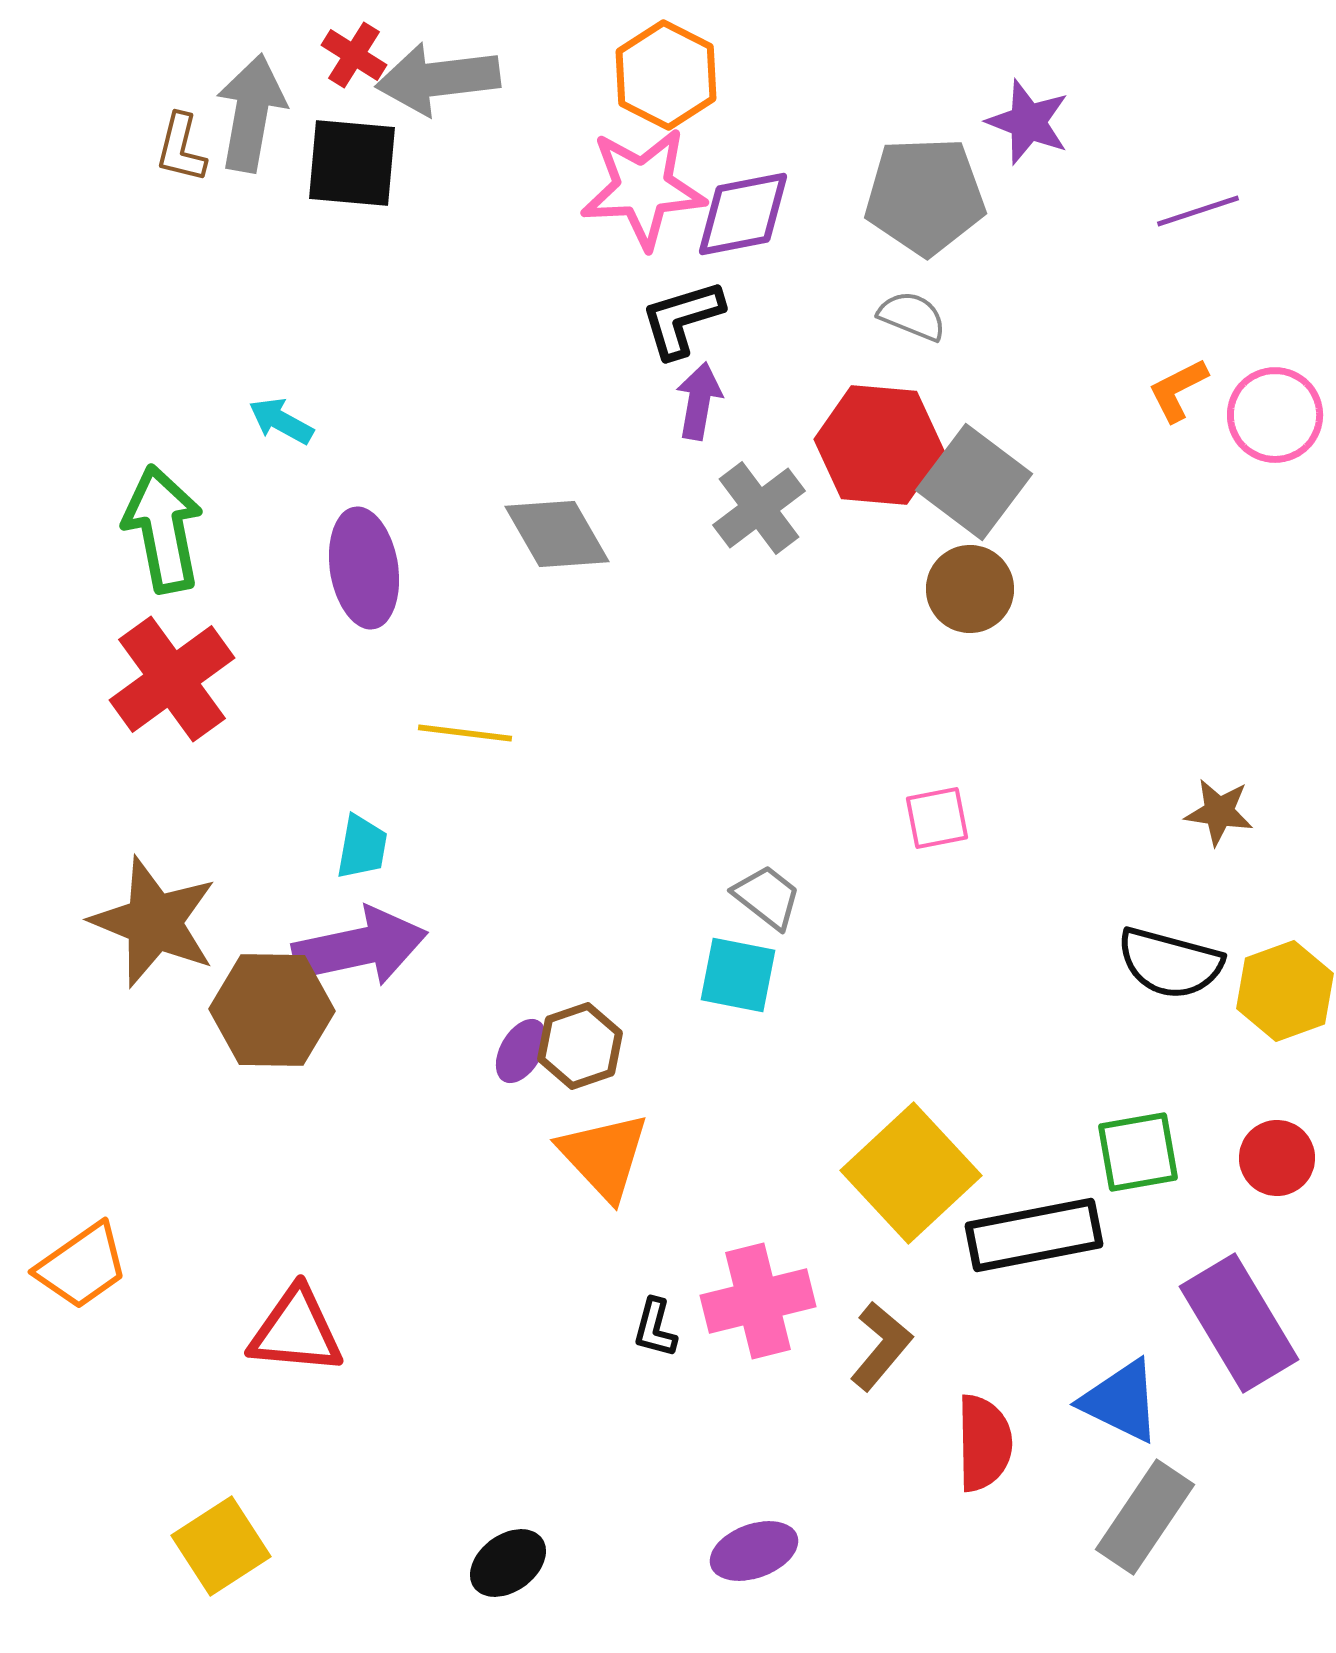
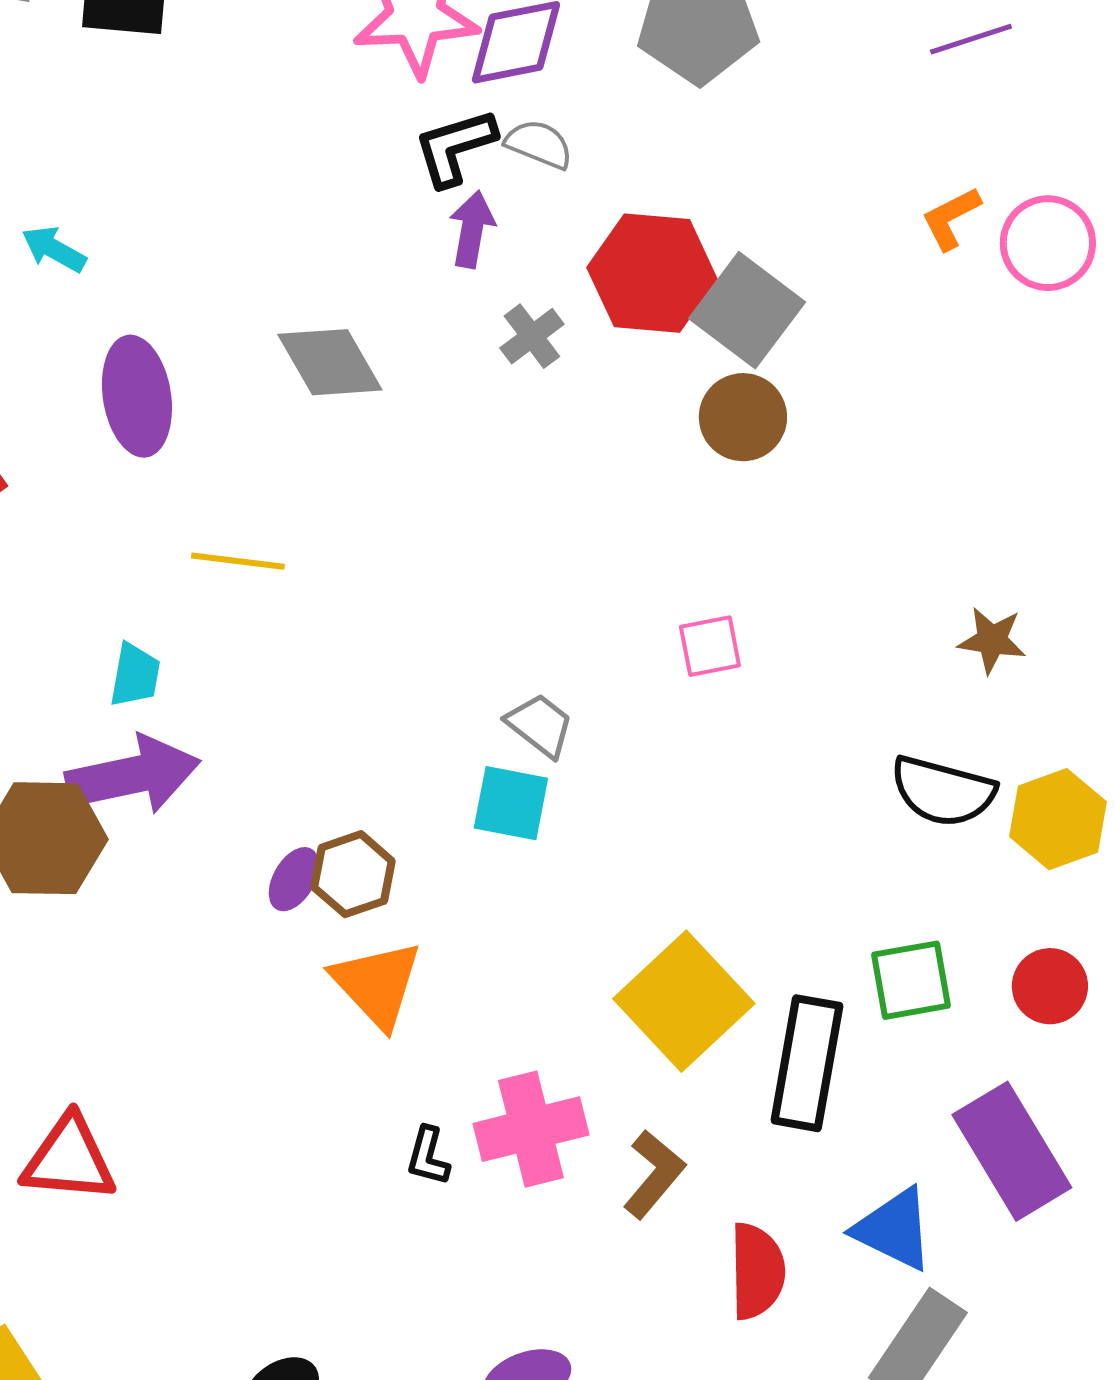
gray semicircle: (912, 316) -> (539, 144), moved
gray cross: (759, 508) -> (532, 336), size x0.7
black rectangle: (1034, 1235) -> (807, 1063), turned -69

